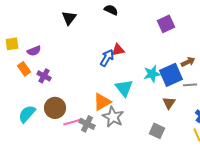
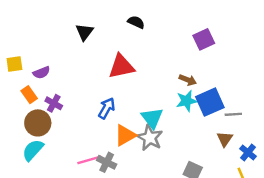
red triangle: (118, 50) -> (121, 66), moved, size x1.6
blue arrow: (107, 58) -> (107, 108), moved
brown arrow: (188, 62) -> (188, 80), moved, turned 48
brown triangle: (169, 103) -> (225, 139), moved
brown circle: (55, 108) -> (38, 123), moved
gray star: (113, 117) -> (150, 138), moved

